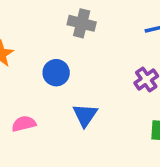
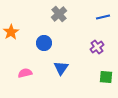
gray cross: (82, 23) -> (59, 14), turned 35

